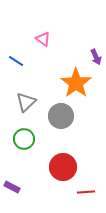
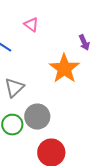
gray circle: (61, 116) -> (37, 117), moved

